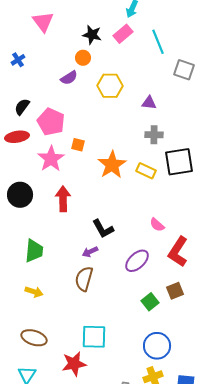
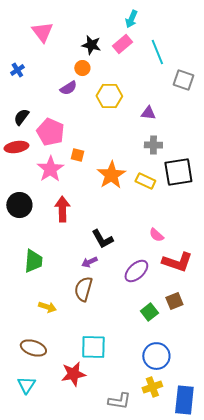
red L-shape: (178, 252) -> (177, 262), turned -104
yellow arrow: (34, 292) -> (47, 307), moved

